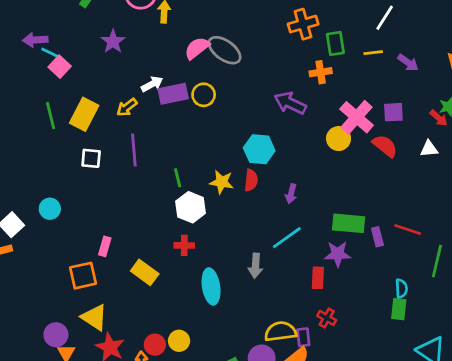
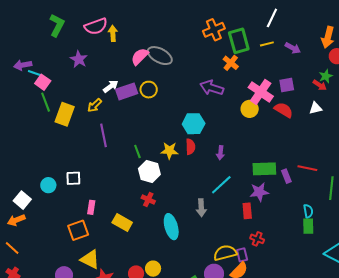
green rectangle: (335, 44) -> (239, 41), size x1.4
orange cross: (321, 72) -> (231, 63), turned -35
green line: (51, 116) -> (46, 102), moved
white square: (91, 158) -> (73, 178), moved
red cross: (184, 245) -> (148, 200), turned 32

